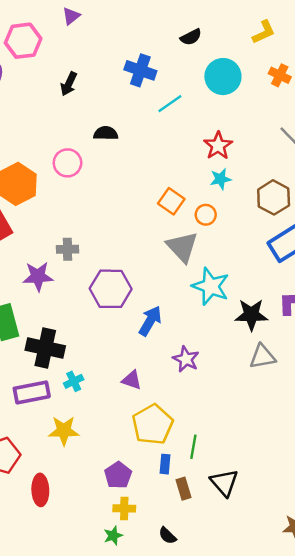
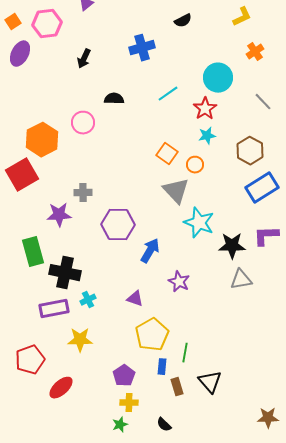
blue cross: (140, 70) -> (142, 48), turned -35
orange cross: (280, 75) -> (255, 52), turned 30
cyan circle: (223, 77) -> (218, 78), moved
cyan line: (170, 104) -> (168, 94), moved
red ellipse: (40, 490) -> (61, 388), turned 50

